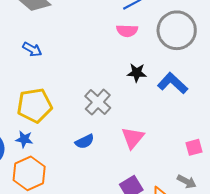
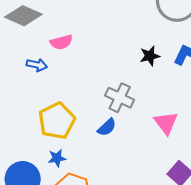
pink semicircle: (127, 31) -> (61, 42), moved
blue semicircle: (85, 141) -> (107, 127), moved

